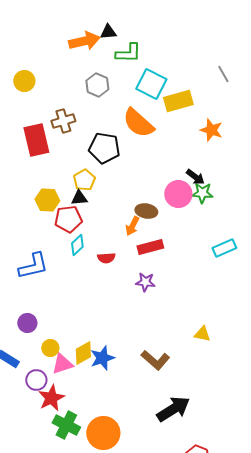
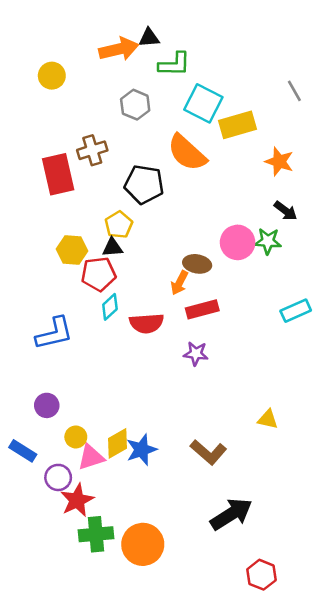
yellow circle: (24, 81) -> (52, 76), moved
black arrow: (195, 177) -> (286, 211), moved
red semicircle: (106, 258) -> (147, 323), size x1.5
green cross: (66, 425) -> (96, 534), turned -32

